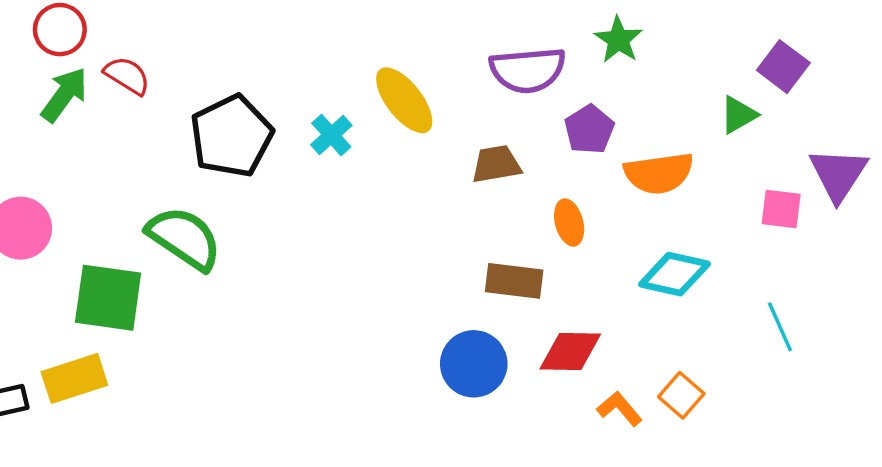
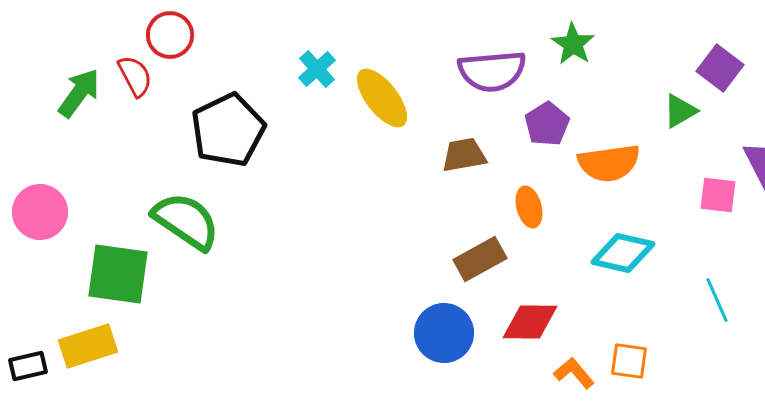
red circle: (60, 30) -> (170, 35), moved
red semicircle: (127, 76) -> (135, 76), turned 30
cyan cross: (331, 135) -> (317, 69), moved
brown rectangle: (514, 281) -> (480, 259), turned -36
orange square: (681, 395) -> (629, 361), turned -33

